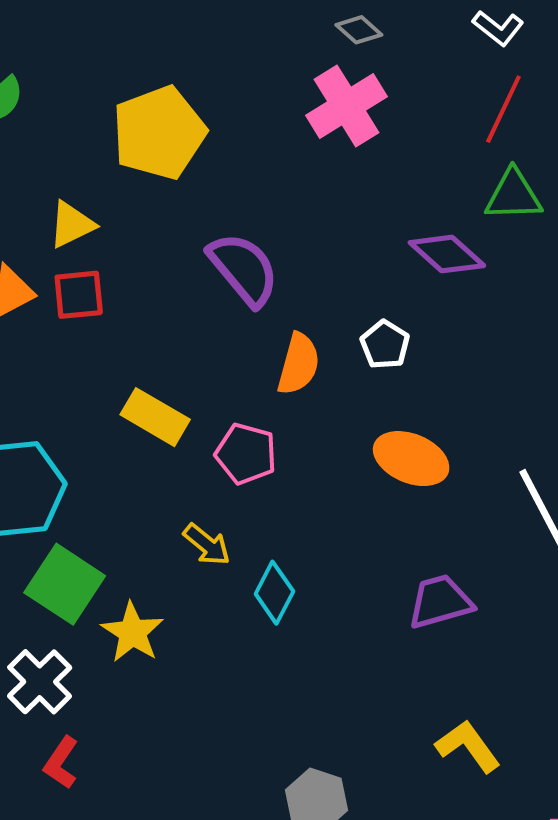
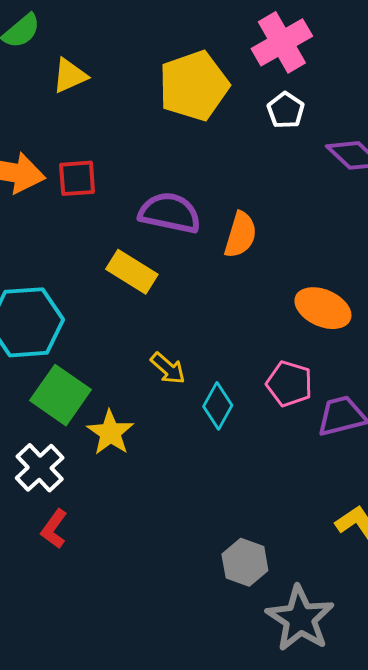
yellow pentagon: (159, 133) -> (194, 86), moved
yellow triangle: (72, 225) -> (70, 76), moved
purple semicircle: (243, 269) -> (170, 213), moved, turned -40
white pentagon: (385, 345) -> (286, 110), moved
pink pentagon: (246, 454) -> (289, 384), moved

